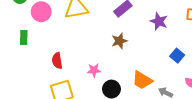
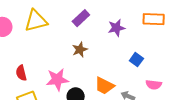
purple star: (159, 21) -> (116, 28), turned -30
pink star: (94, 70) -> (57, 80), size x1.6

